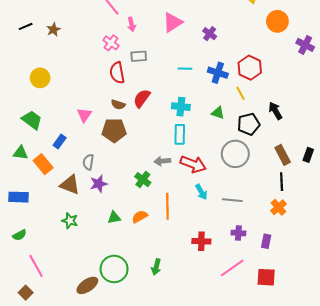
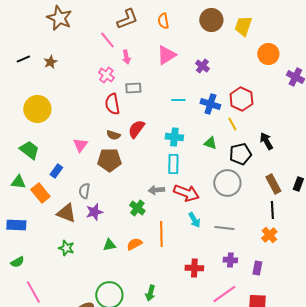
yellow circle: (40, 78) -> (37, 109), size x1.4

